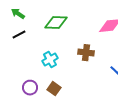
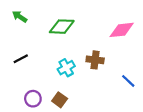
black line: (19, 35) -> (21, 59), moved
cyan cross: (50, 60) -> (66, 68), moved

